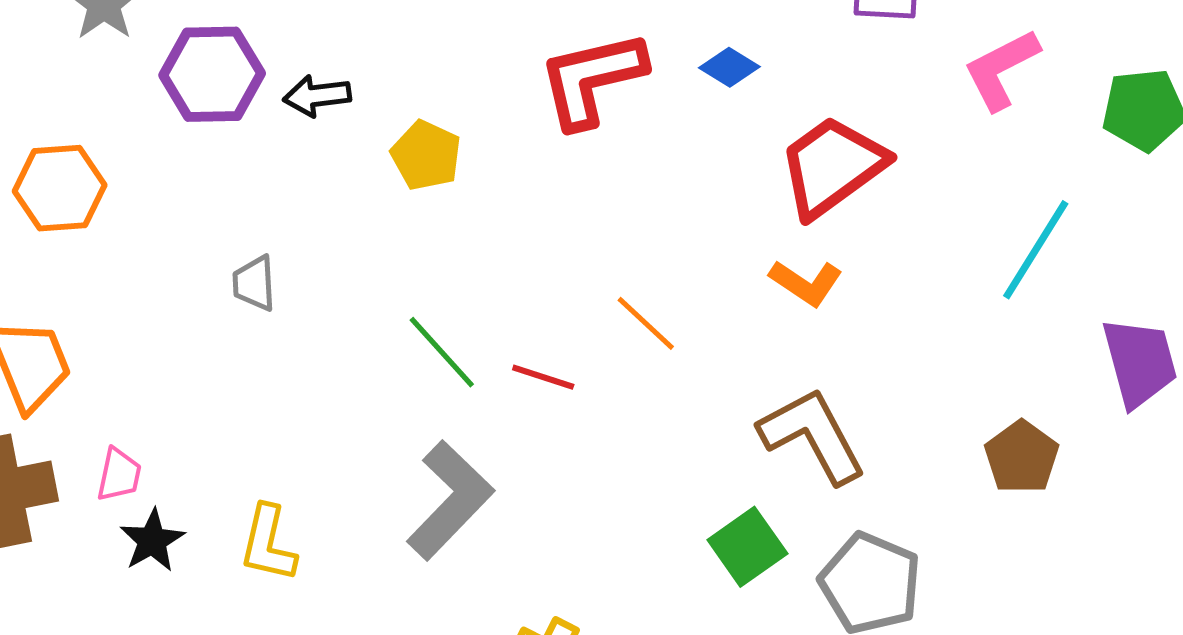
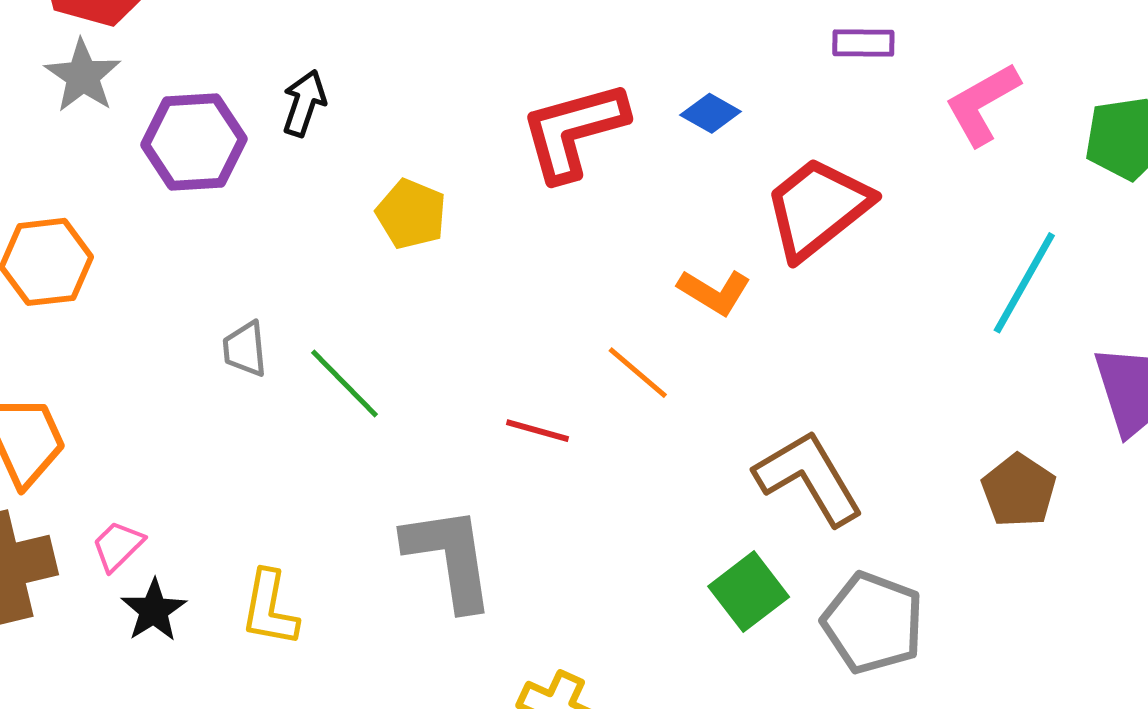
black arrow: (317, 96) -> (304, 103), moved, turned 118
orange L-shape: (806, 283) -> (714, 292), moved
green line: (442, 352) -> (345, 384), moved
pink trapezoid: (119, 475) -> (118, 546), turned -144
gray L-shape: (450, 500) -> (450, 558), turned -50

